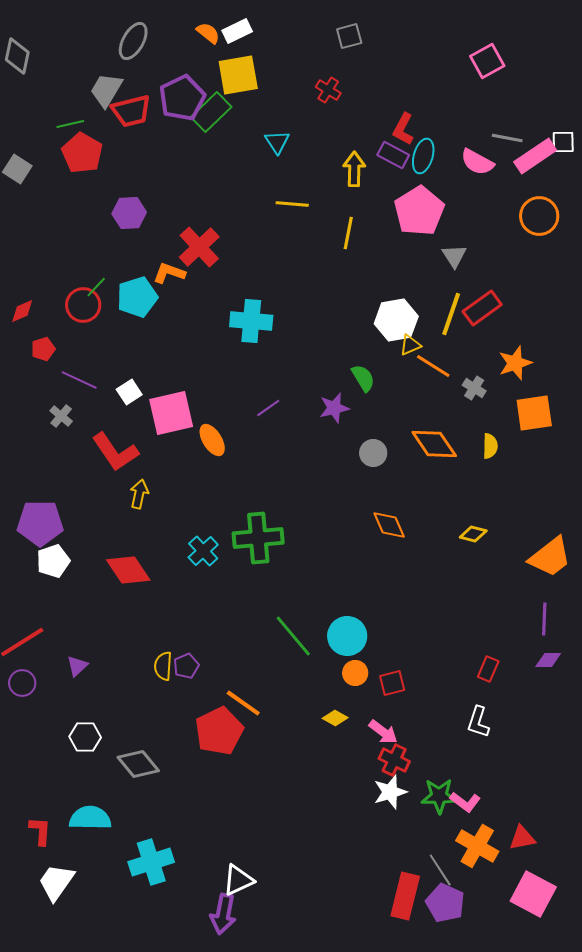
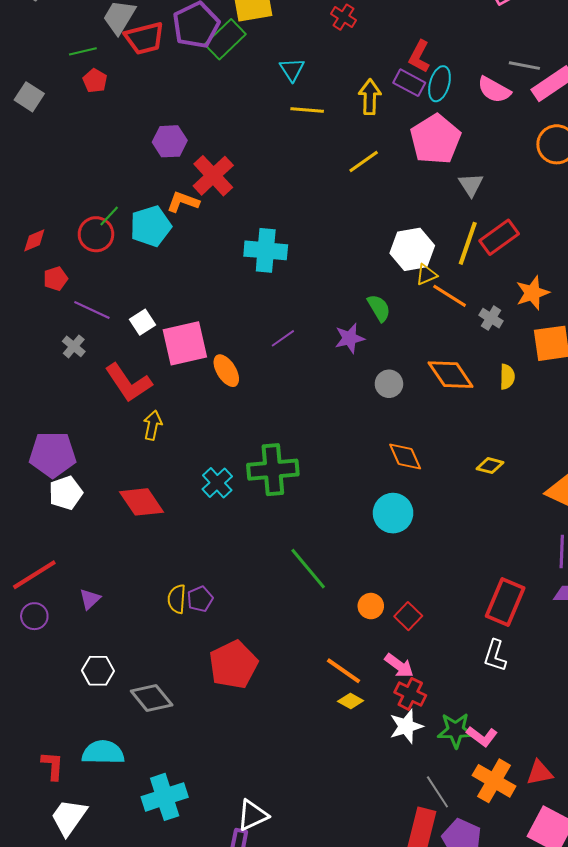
red pentagon: (82, 153) -> (95, 81), size x0.6
yellow line: (292, 204) -> (307, 110), moved
purple hexagon: (129, 213) -> (170, 141), moved
yellow line: (348, 233) -> (364, 161), turned 44
cyan circle: (347, 636) -> (393, 513), moved
red rectangle: (488, 669) -> (505, 602), size x1.8
red square: (392, 683) -> (408, 616), turned -32
orange line: (243, 703) -> (344, 671), moved
yellow diamond: (335, 718) -> (351, 701), moved
gray line: (440, 870) -> (437, 792), moved

